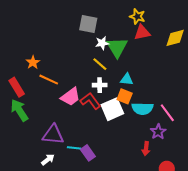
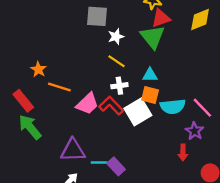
green triangle: (117, 47) -> (153, 37), moved

